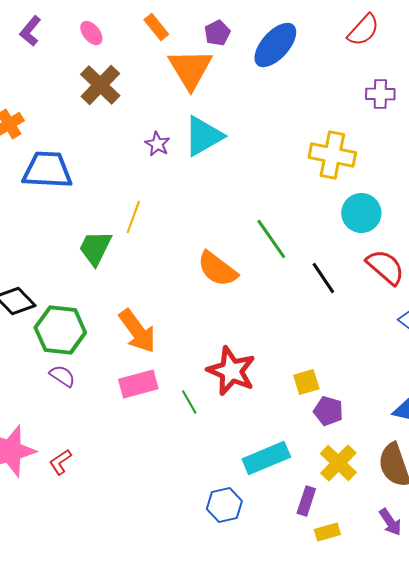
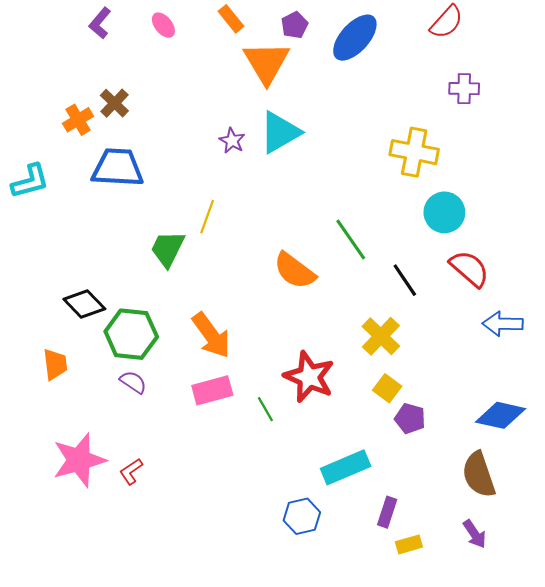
brown cross: (100, 85) -> (114, 103), moved, size x0.7
yellow square: (306, 382) -> (387, 388), turned -36
yellow cross: (338, 463) -> (381, 336), moved

